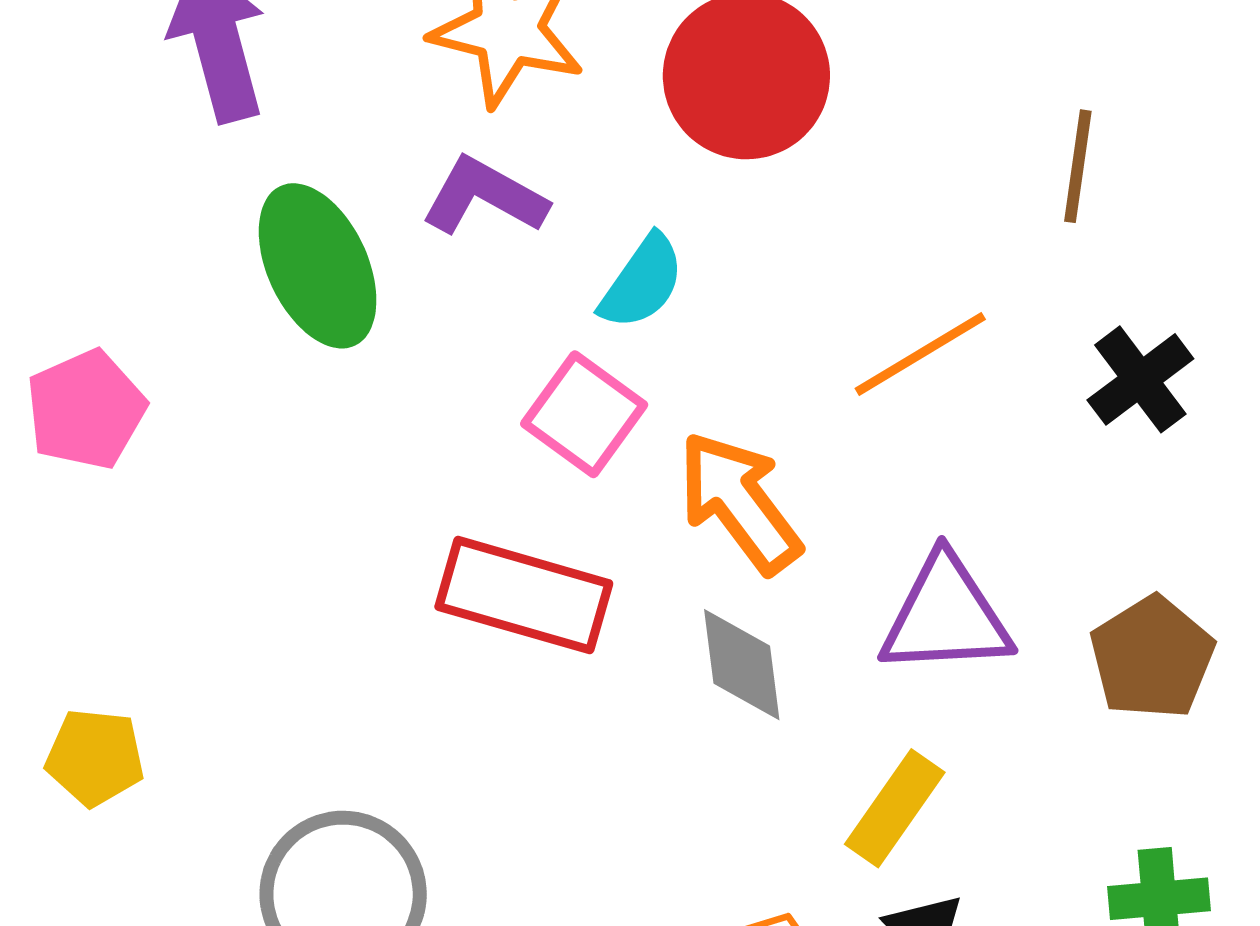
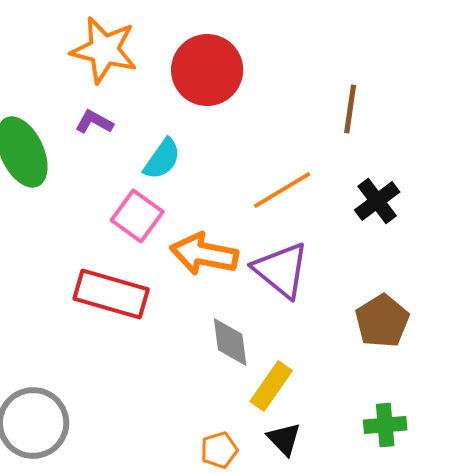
purple L-shape: (484, 196) -> (94, 122), size x0.7
orange arrow: (739, 502) -> (204, 254), turned -42
purple triangle: (946, 616) -> (281, 270), moved, turned 42
gray diamond: (742, 665) -> (230, 342), moved

